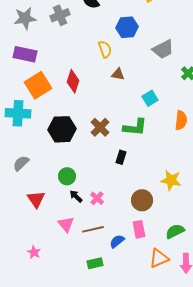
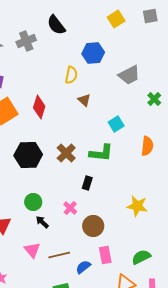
yellow semicircle: (105, 49) -> (71, 75), turned 30
brown triangle: (118, 74) -> (84, 100), turned 32
pink cross: (97, 198) -> (70, 208), moved
brown circle: (142, 200) -> (93, 226), moved

